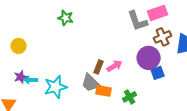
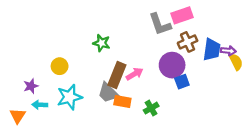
green star: (66, 18) -> (101, 43), moved
yellow circle: (19, 46) -> (60, 66), moved
brown rectangle: (99, 67) -> (117, 75), size x1.6
cyan arrow: (31, 80) -> (40, 105), moved

